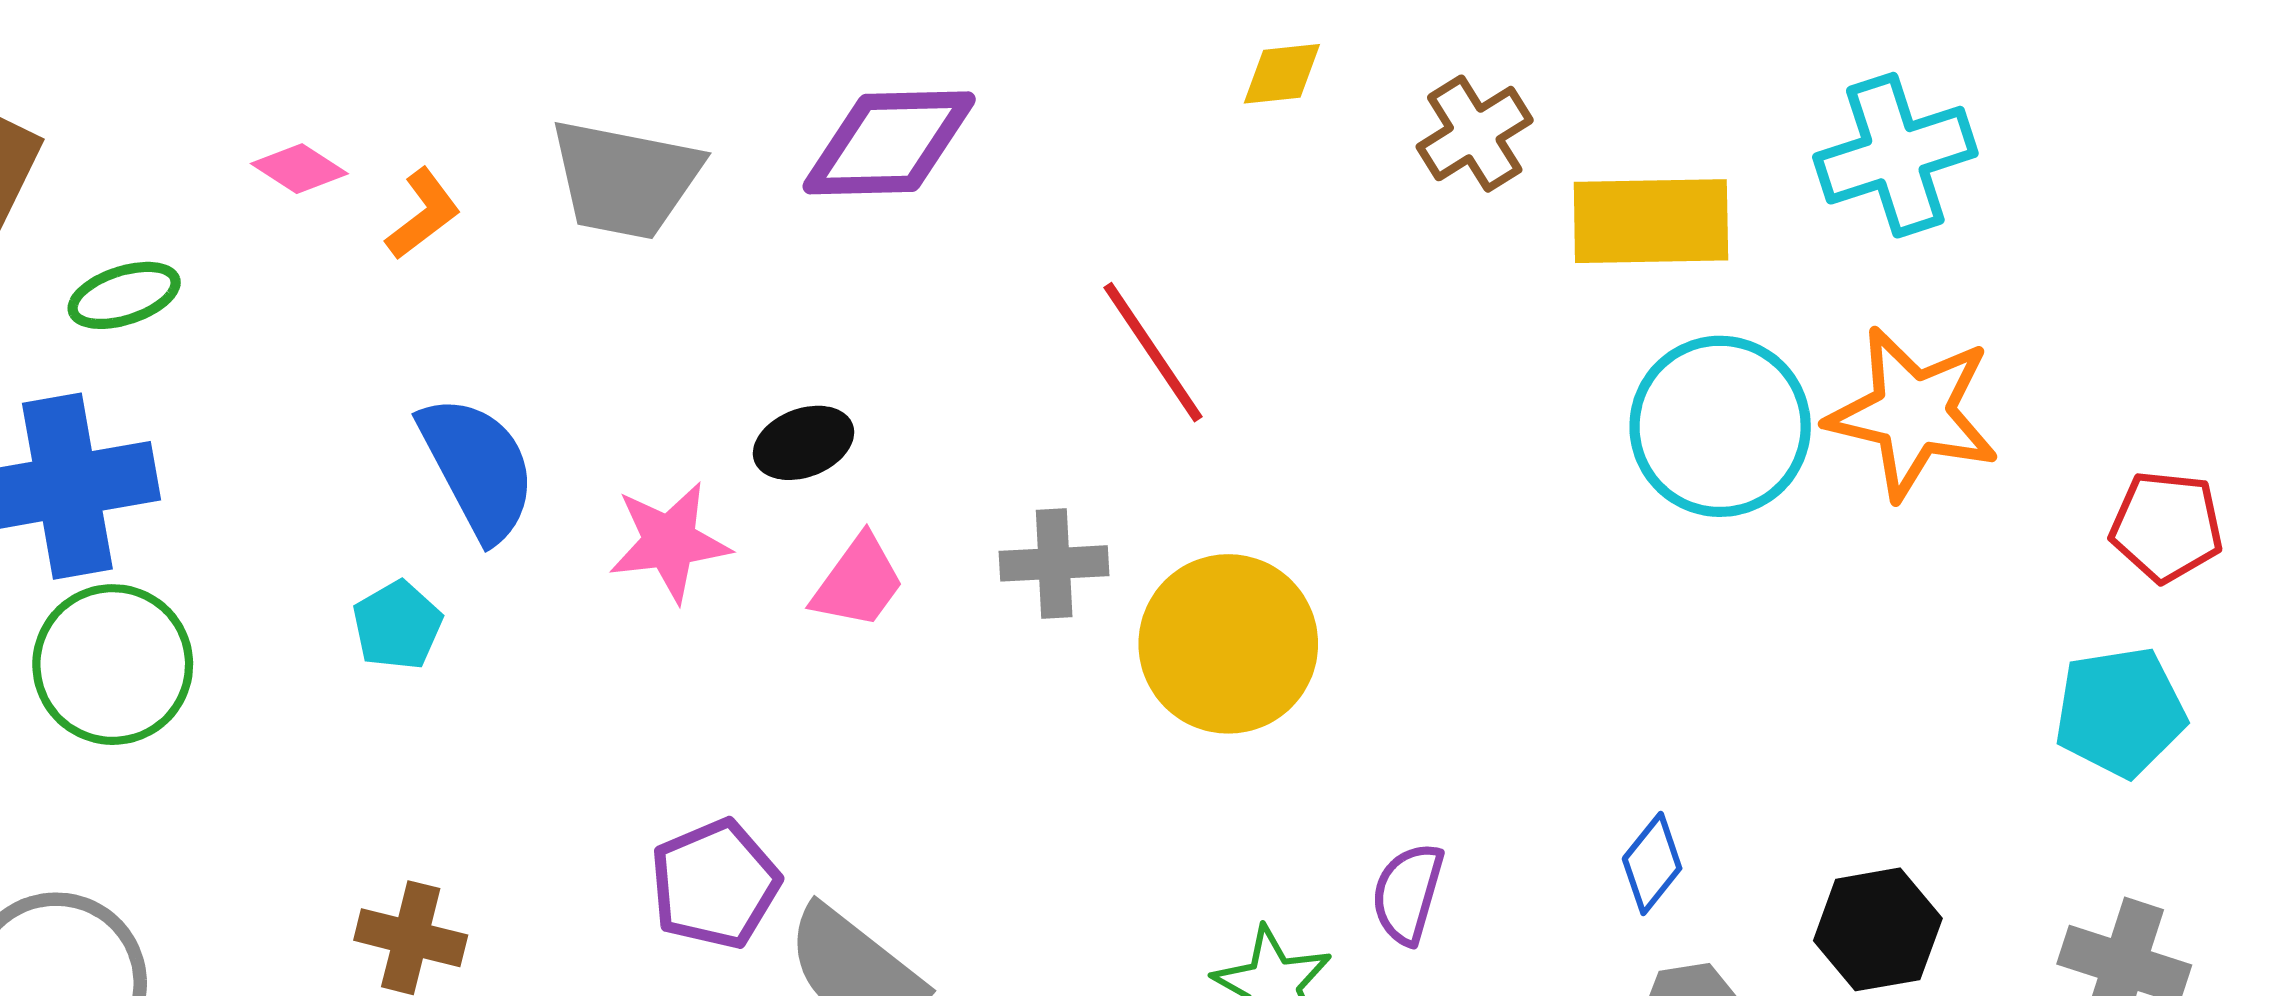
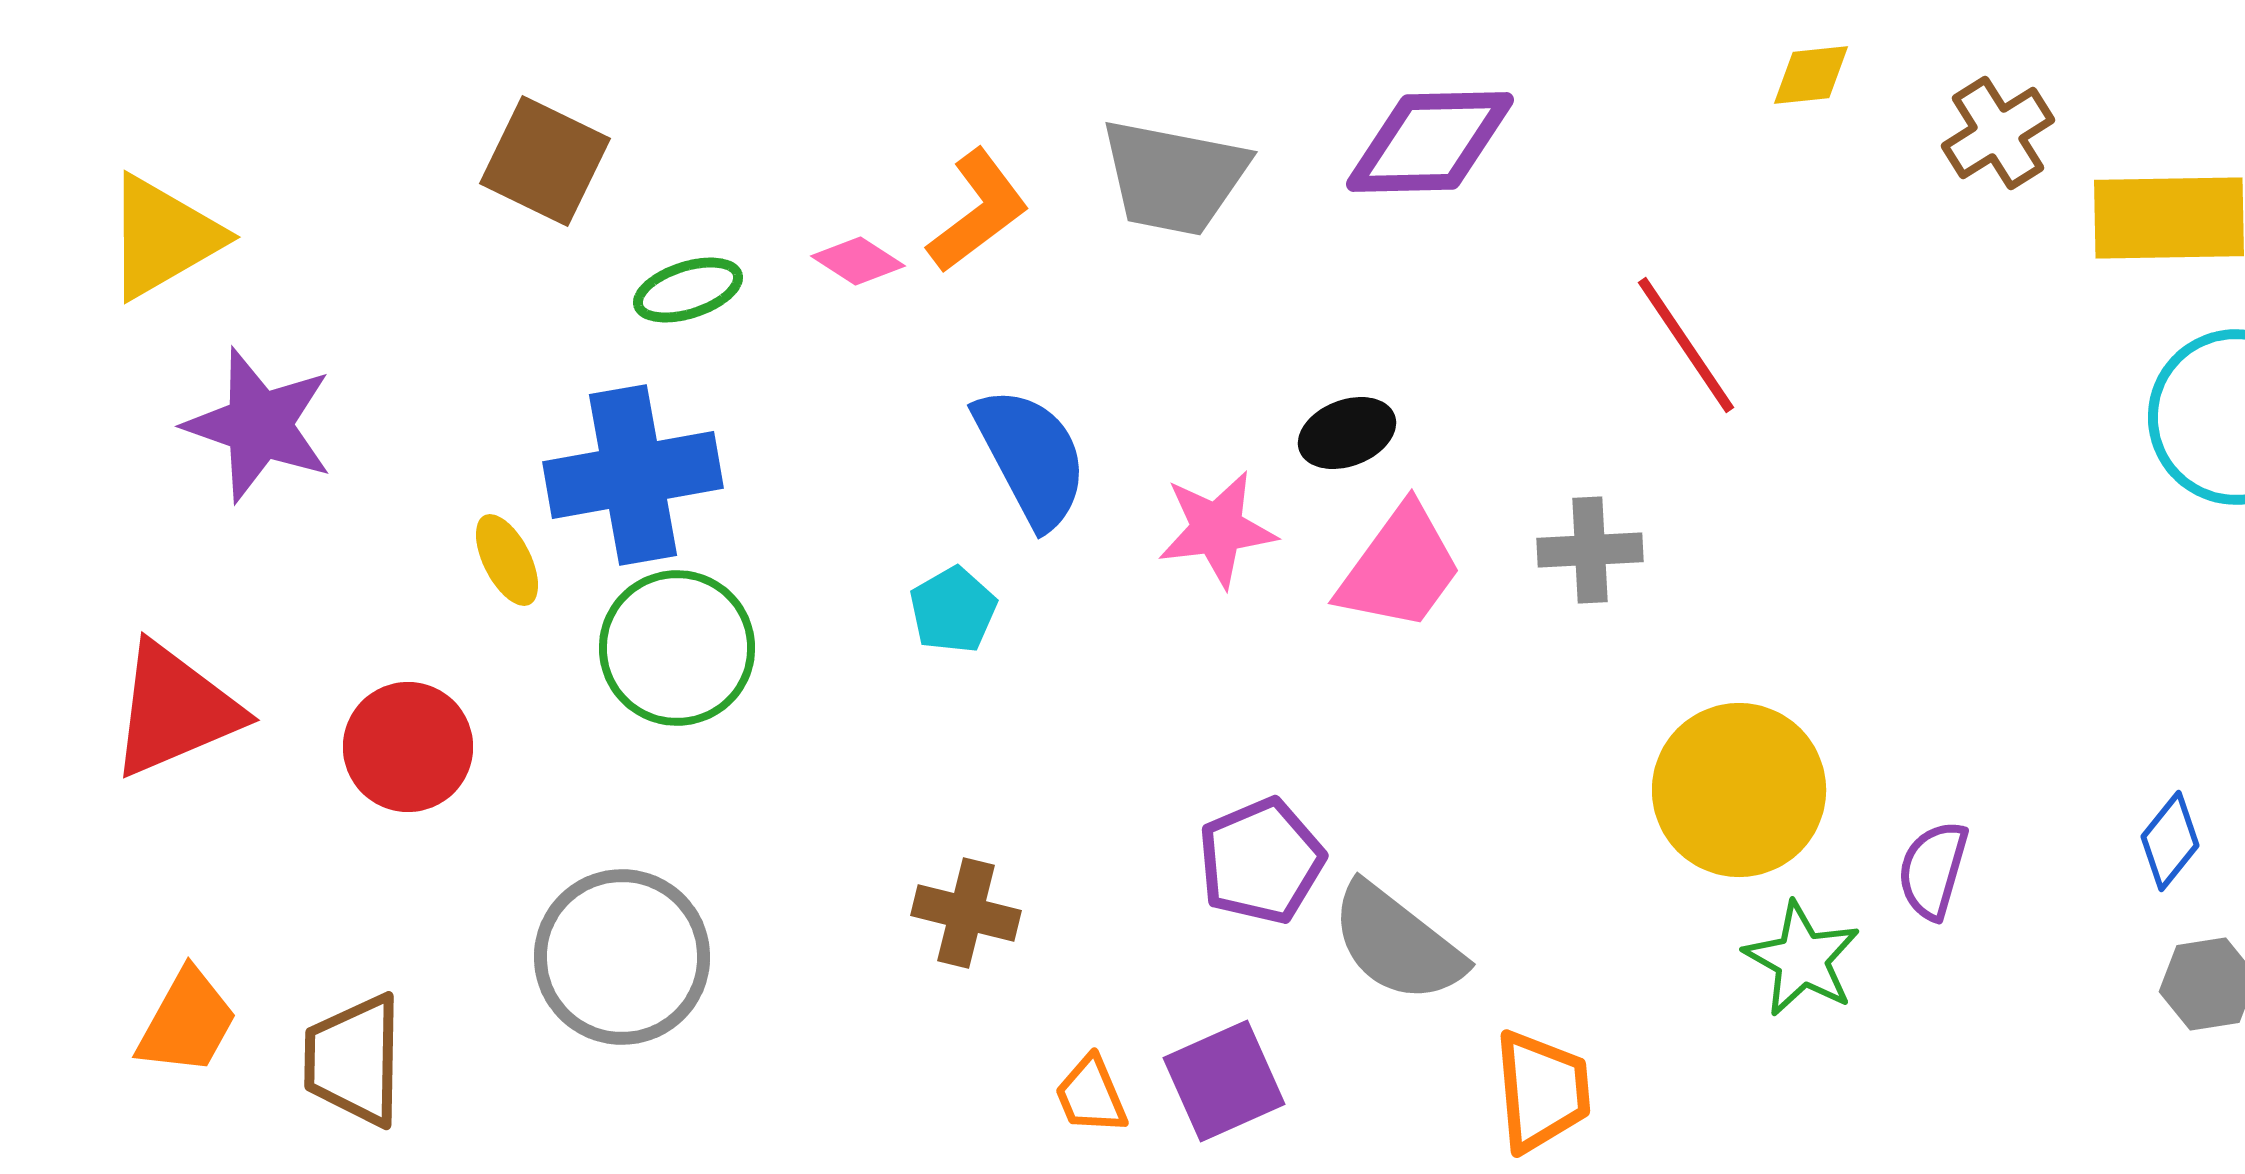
pink diamond: (299, 169) -> (858, 261), moved
orange L-shape: (423, 214) -> (978, 211), size x1.4
pink trapezoid: (858, 582) -> (1400, 568), size x1.4
yellow circle: (1228, 644) -> (1739, 790), moved

